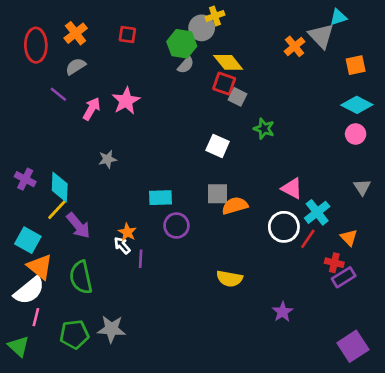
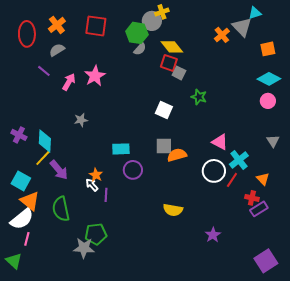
red square: (127, 34) -> (96, 26), size x1.6
green pentagon: (74, 334) -> (96, 234), moved

